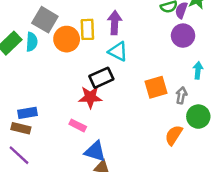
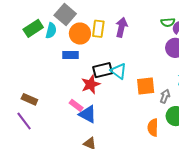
cyan triangle: (118, 51) -> (119, 71), moved
red star: (90, 97) -> (91, 84), turned -30
blue rectangle: (28, 113) -> (71, 55), moved
orange semicircle: (174, 135) -> (153, 128), turned -42
blue triangle: (95, 151) -> (88, 114), moved

